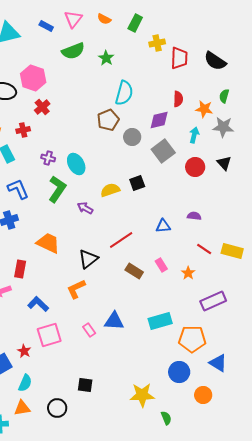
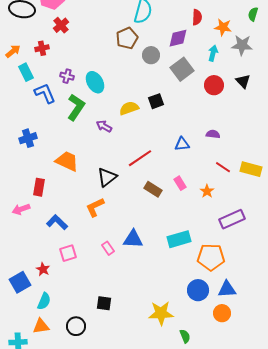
green semicircle: (224, 96) -> (253, 14), moved
blue L-shape: (18, 189) -> (45, 93), moved
pink square: (49, 335) -> (68, 253), size x0.7
blue triangle: (218, 363) -> (227, 289), moved, turned -36

